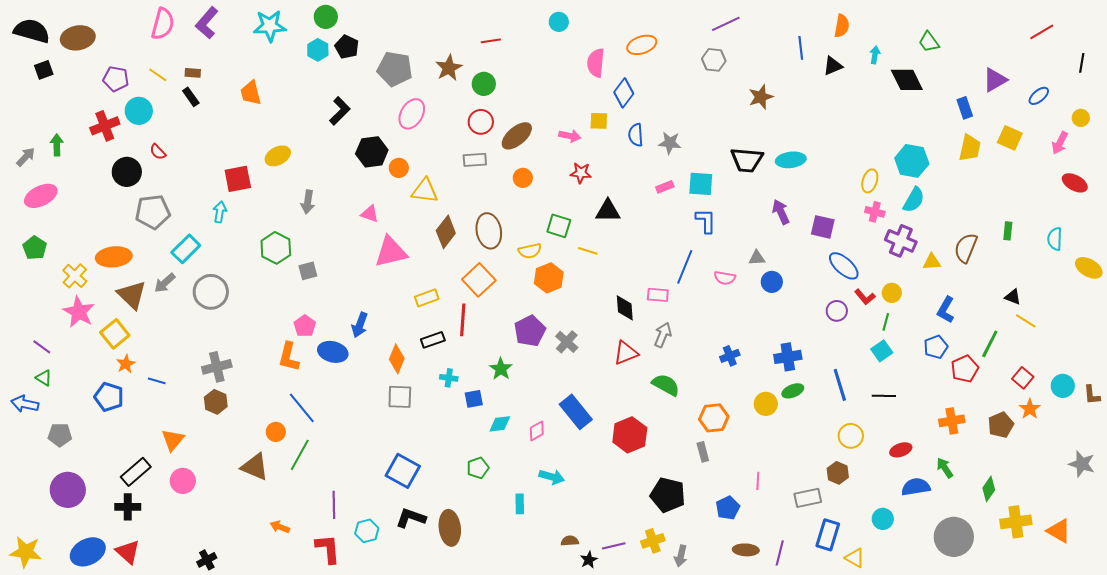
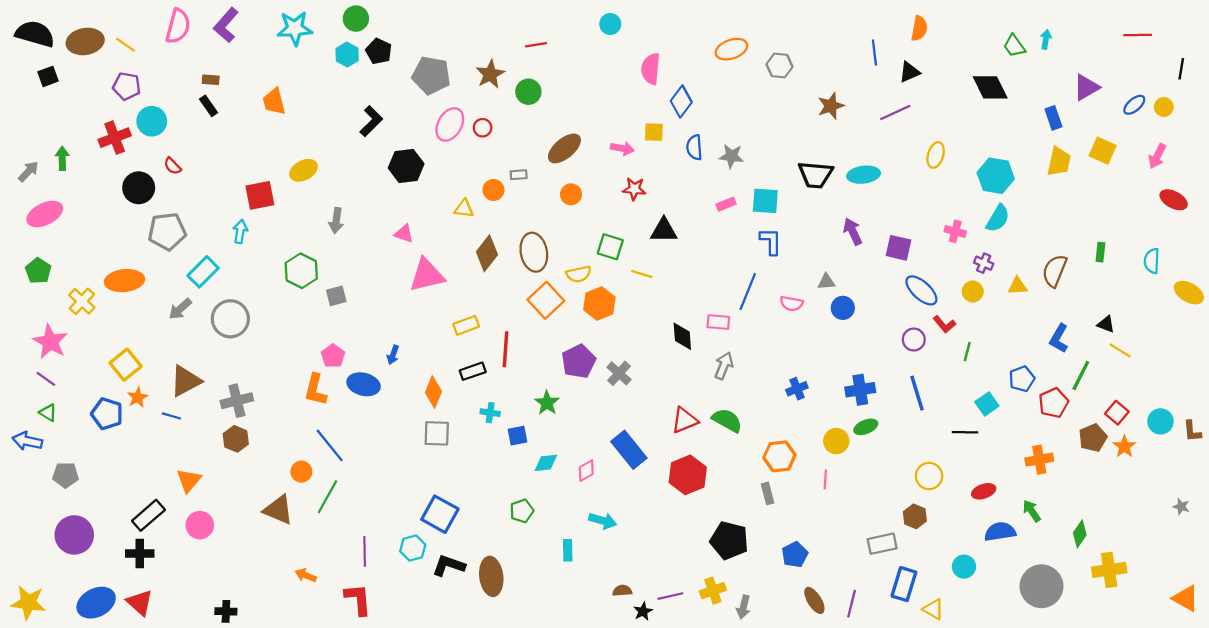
purple line: (726, 24) -> (895, 112), moved
red line: (1042, 32) -> (1138, 35), turned 30
orange ellipse: (642, 45) -> (731, 49), moved
cyan arrow: (875, 55) -> (1046, 39), moved
yellow line: (158, 75) -> (126, 45), moved
yellow circle: (1081, 118) -> (1164, 107), moved
red circle: (481, 122) -> (483, 128), moved, size x0.7
gray rectangle: (475, 160) -> (519, 175), size x0.7
orange circle: (399, 168) -> (493, 190), moved
yellow ellipse: (870, 181) -> (936, 155), moved
yellow triangle: (425, 191) -> (464, 209), size x0.7
purple cross: (901, 241) -> (984, 263), size x0.6
orange square: (479, 280) -> (546, 300), moved
yellow circle: (892, 293) -> (973, 291), moved
brown triangle: (132, 295) -> (186, 381), moved, turned 48
blue L-shape: (946, 310) -> (1059, 338), moved
pink star: (79, 312) -> (50, 342), moved
blue arrow: (360, 325) -> (393, 355), size x0.7
cyan square: (882, 351) -> (987, 404), moved
red triangle: (626, 353) -> (684, 420), moved
blue line: (840, 385) -> (917, 393), moved
blue pentagon: (109, 397) -> (107, 414), moved
brown pentagon: (1001, 425) -> (1093, 438), moved
gray star: (1082, 464) -> (1181, 507), size x0.6
pink line: (758, 481) -> (825, 479), moved
cyan hexagon: (367, 531) -> (413, 548), moved
orange triangle: (1059, 531) -> (1186, 598), moved
brown ellipse: (746, 550) -> (814, 600), turned 55
black cross: (207, 560) -> (226, 611), turned 30

